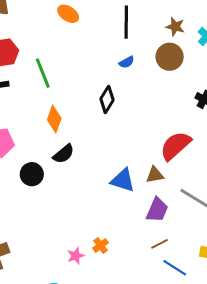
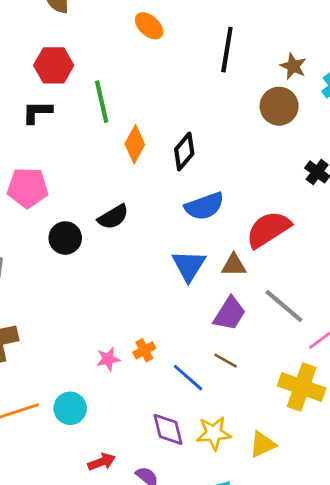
blue semicircle: (127, 62) -> (204, 206), moved, size x1.8
orange diamond: (54, 119) -> (135, 144), moved
blue triangle: (123, 180) -> (189, 266), turned 36
brown line: (160, 244) -> (226, 361), turned 48
blue line: (175, 268) -> (188, 378), moved

